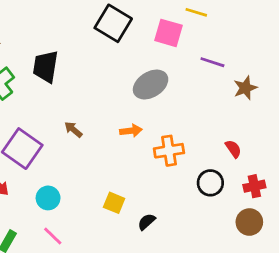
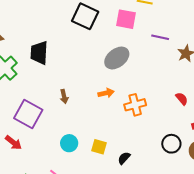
brown arrow: (73, 130) -> (64, 96), turned -136
black circle: (210, 183) -> (171, 144), moved
cyan circle: (48, 198) -> (69, 143), moved

